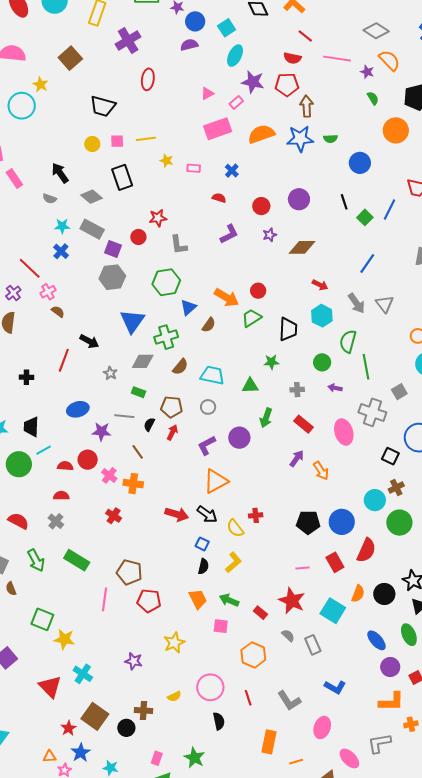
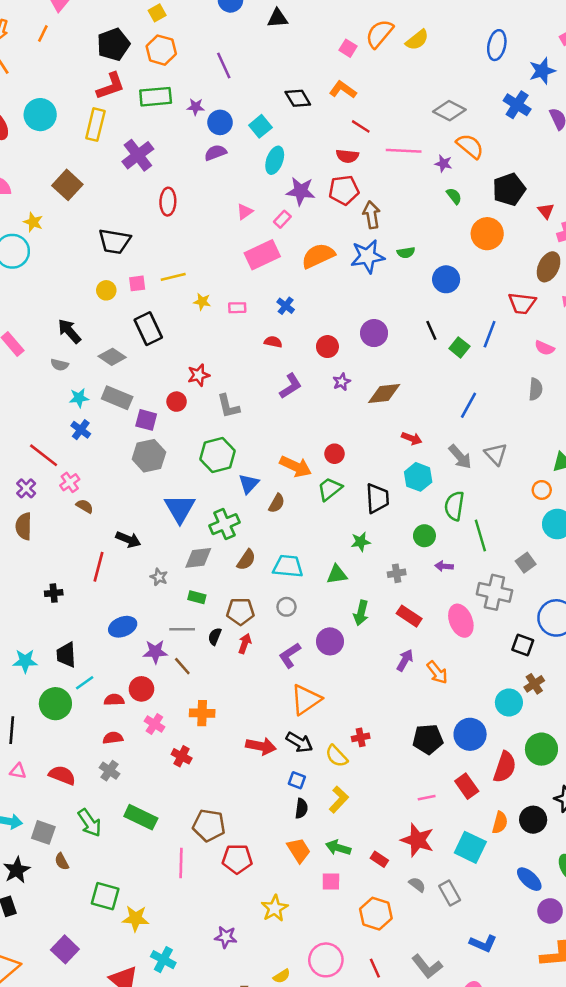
brown line: (138, 452) -> (182, 666), moved
pink cross: (109, 475) -> (154, 724), moved
green circle: (399, 523) -> (541, 749), moved

